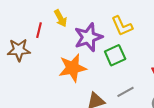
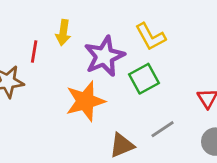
yellow arrow: (61, 18) -> (63, 33), turned 42

